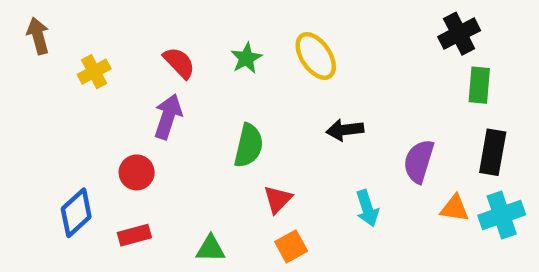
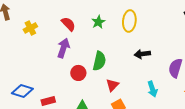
yellow ellipse: (316, 56) -> (129, 21), turned 40
red circle: (137, 172) -> (78, 73), moved
blue diamond: (76, 213) -> (22, 91), turned 60

